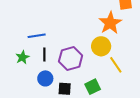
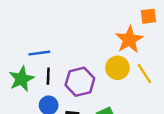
green star: (22, 57) -> (21, 79), size x1.5
yellow line: (116, 65) -> (144, 74), moved

